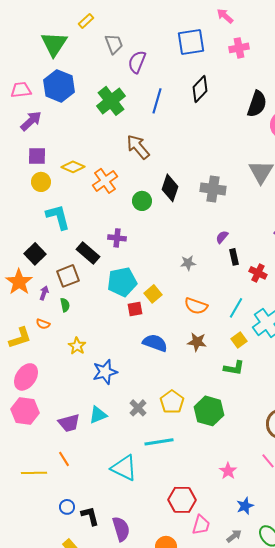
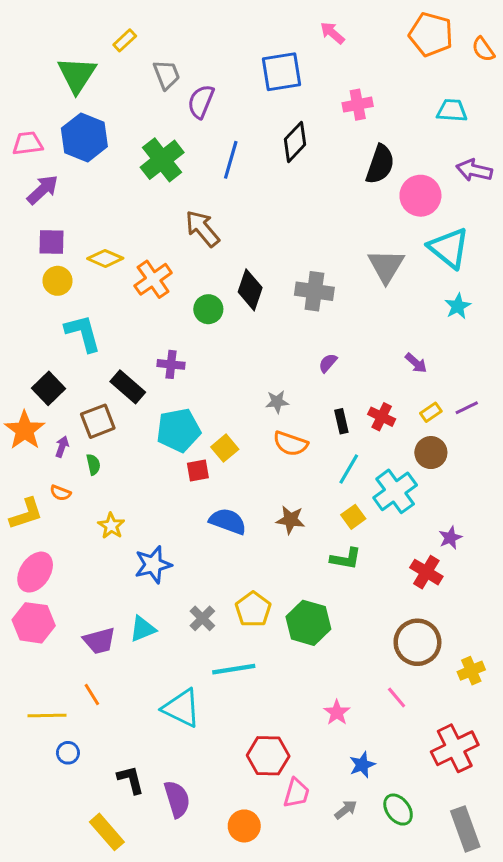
pink cross: (239, 48) -> (358, 105), moved
black rectangle: (234, 257) -> (341, 421), moved
orange semicircle: (196, 306) -> (290, 444), moved
blue circle: (67, 507) -> (68, 753), moved

